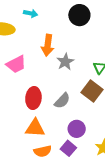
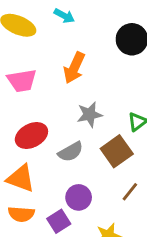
gray star: (65, 62) -> (89, 115), moved
red ellipse: (33, 98) -> (31, 136), turned 40

